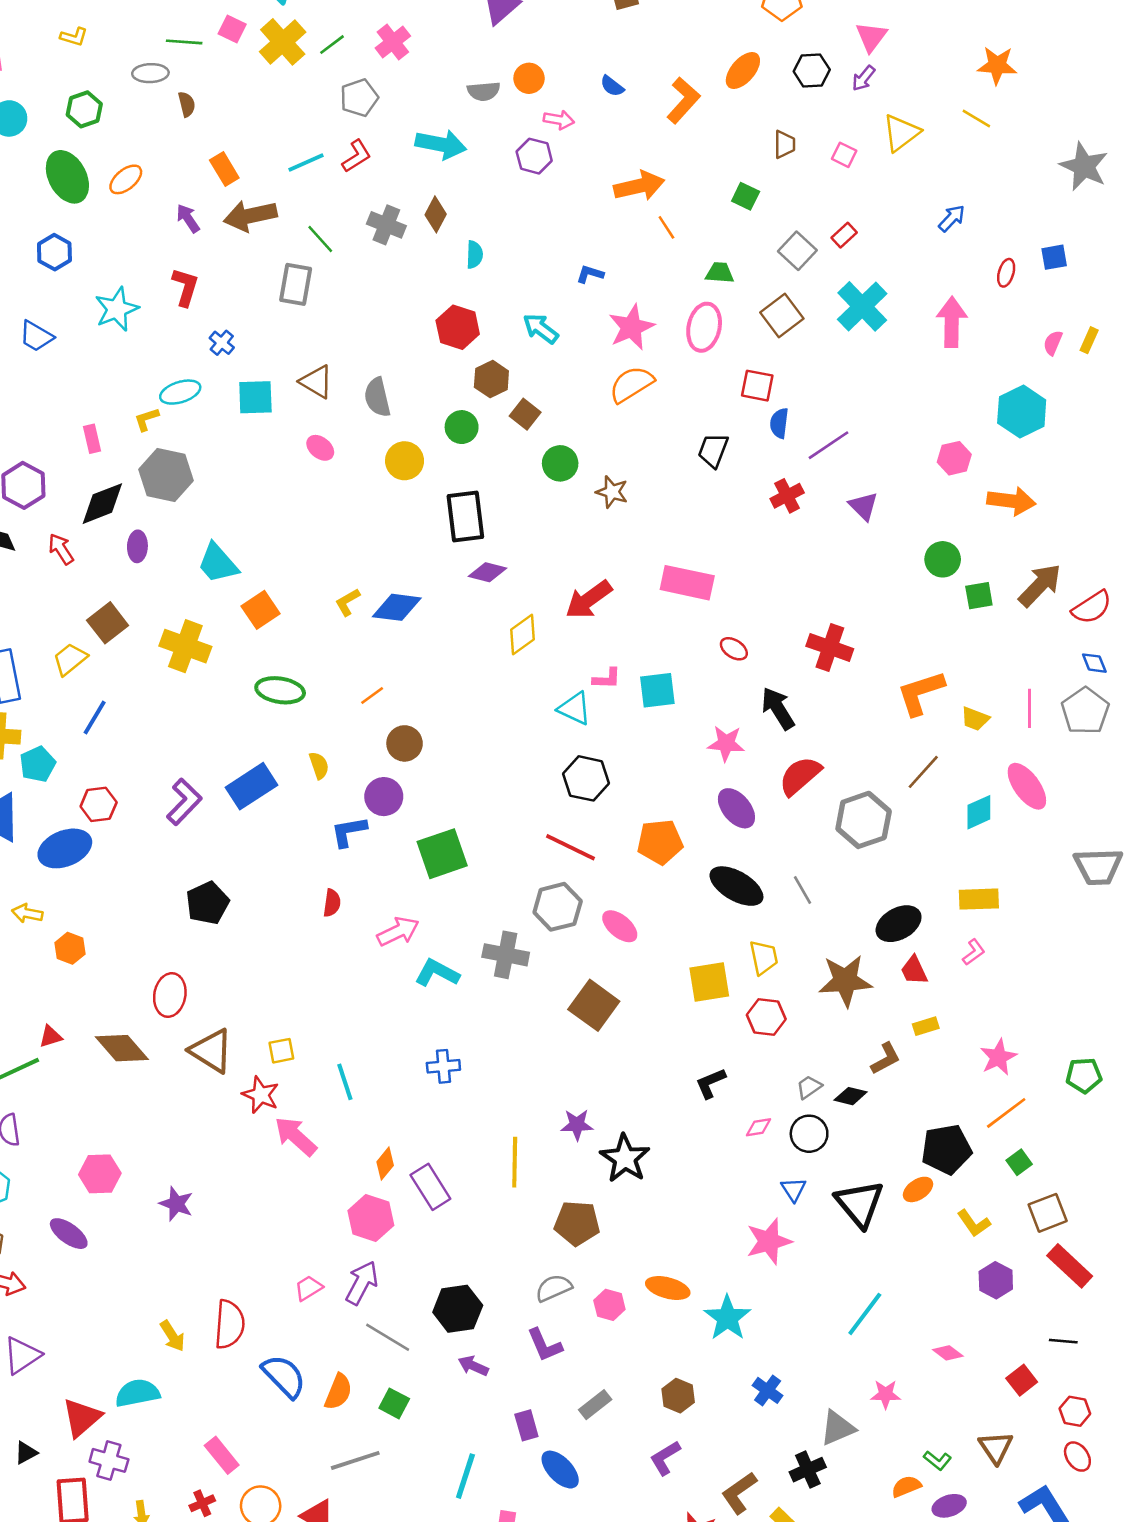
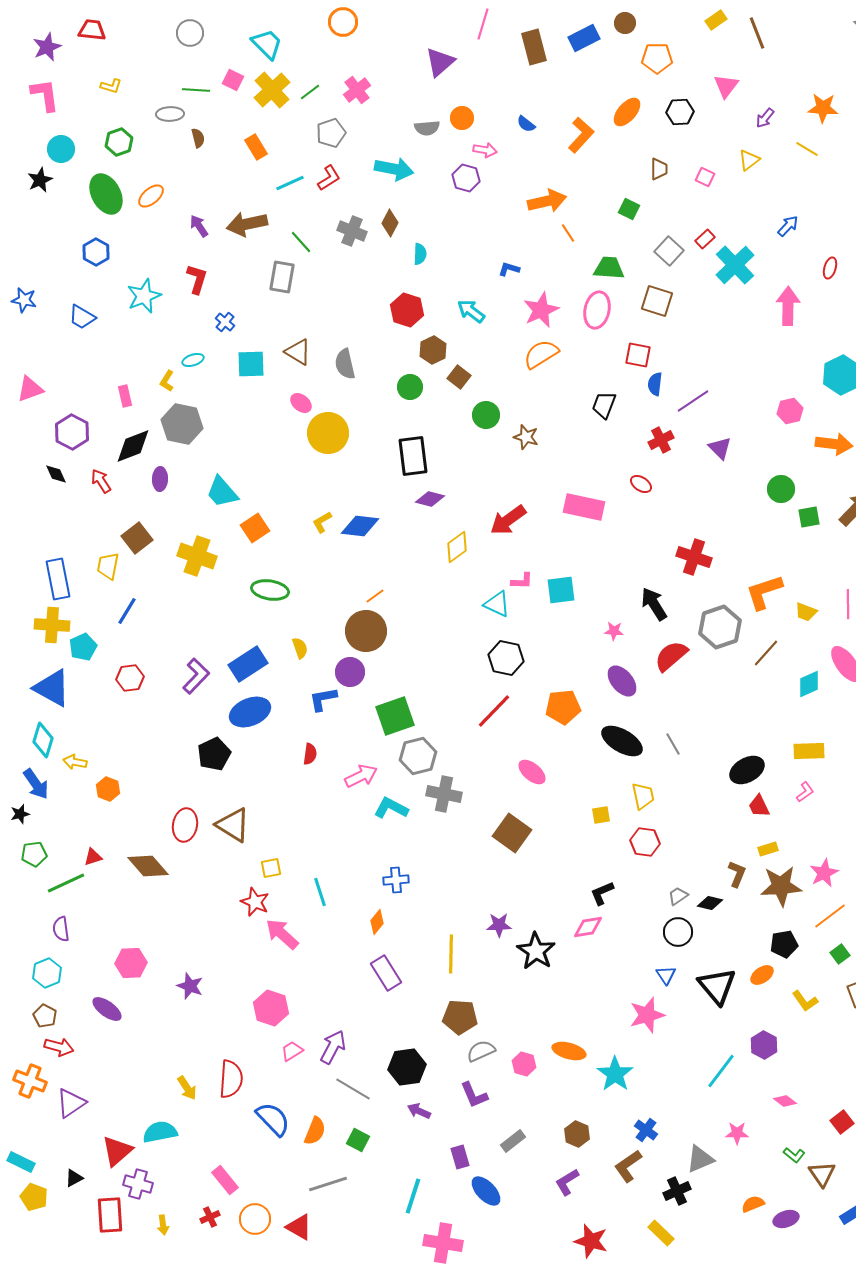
purple arrow: (864, 78) -> (765, 118), moved
yellow triangle: (901, 133) -> (749, 160), size x0.7
orange rectangle: (224, 169) -> (256, 147), moved
green trapezoid: (720, 273) -> (609, 268), size x1.4
cyan cross: (862, 306) -> (735, 265), moved
brown square: (782, 316) -> (657, 301), turned -36
cyan ellipse: (180, 392) -> (193, 360), size x0.7
yellow L-shape: (147, 419) -> (167, 381), turned -40
yellow circle: (405, 461) -> (328, 433), moved, size x1.4
red ellipse: (734, 649) -> (641, 484), moved
yellow trapezoid: (70, 659) -> (108, 566), turned -40
orange line: (372, 695) -> (375, 596), moved
brown circle: (405, 743) -> (366, 631), size x1.5
pink star: (726, 743) -> (614, 631), size x0.7
gray hexagon: (864, 820) -> (720, 627), moved
red line: (570, 847) -> (494, 711), turned -72
blue ellipse: (65, 848) -> (250, 712), moved
gray hexagon: (558, 907) -> (418, 756), moved
brown star: (845, 981) -> (781, 886), moved
yellow square: (709, 982) -> (601, 815), size x0.6
brown triangle: (211, 1051) -> (233, 825), moved
brown L-shape: (886, 1059) -> (737, 874), turned -40
pink diamond: (759, 1127) -> (588, 927), moved, size x1.4
black pentagon: (947, 1149) -> (784, 944), size x0.7
orange diamond: (385, 1164) -> (377, 922), moved
pink hexagon: (371, 1218) -> (271, 1008), moved
brown pentagon: (577, 1223) -> (460, 1017), moved
purple hexagon: (996, 1280) -> (764, 1045), moved
green L-shape: (937, 1460) -> (794, 1155), moved
brown L-shape: (739, 1493) -> (628, 1166), moved

